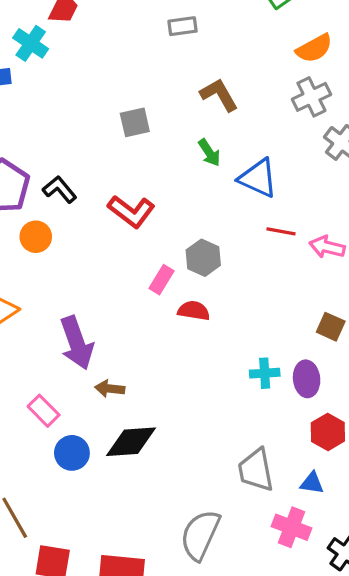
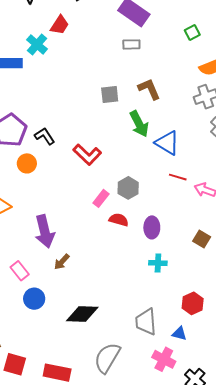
gray square: (135, 122) -> (110, 94), moved
green arrow: (209, 153) -> (139, 124), size x1.5
purple ellipse: (307, 379) -> (152, 227), moved
brown arrow: (110, 389) -> (62, 262), turned -60
black diamond: (131, 442) -> (82, 314), moved

